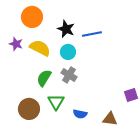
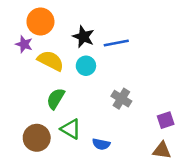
purple star: (16, 44) -> (24, 44), moved
gray cross: (69, 75) -> (121, 99), moved
green triangle: (56, 102) -> (71, 129), turned -30
brown triangle: (110, 119) -> (162, 150), moved

